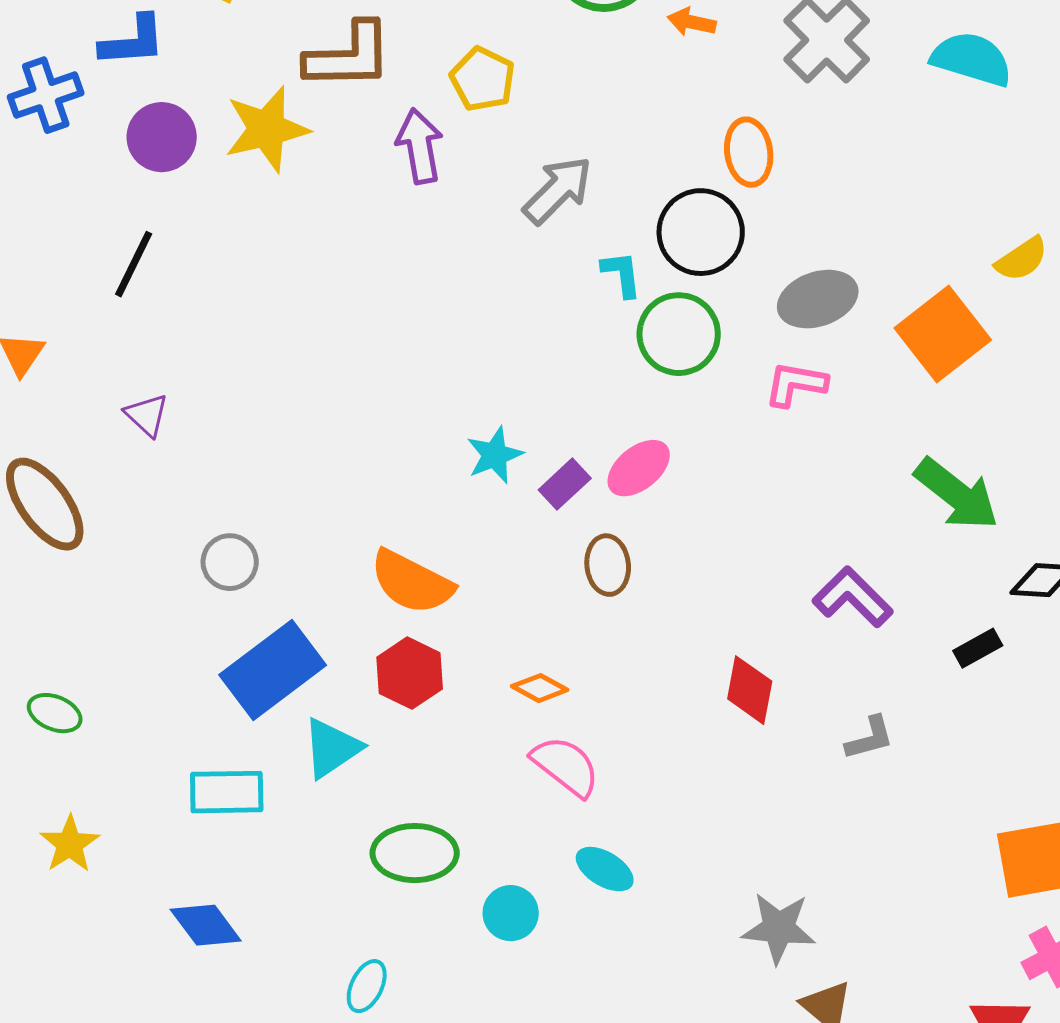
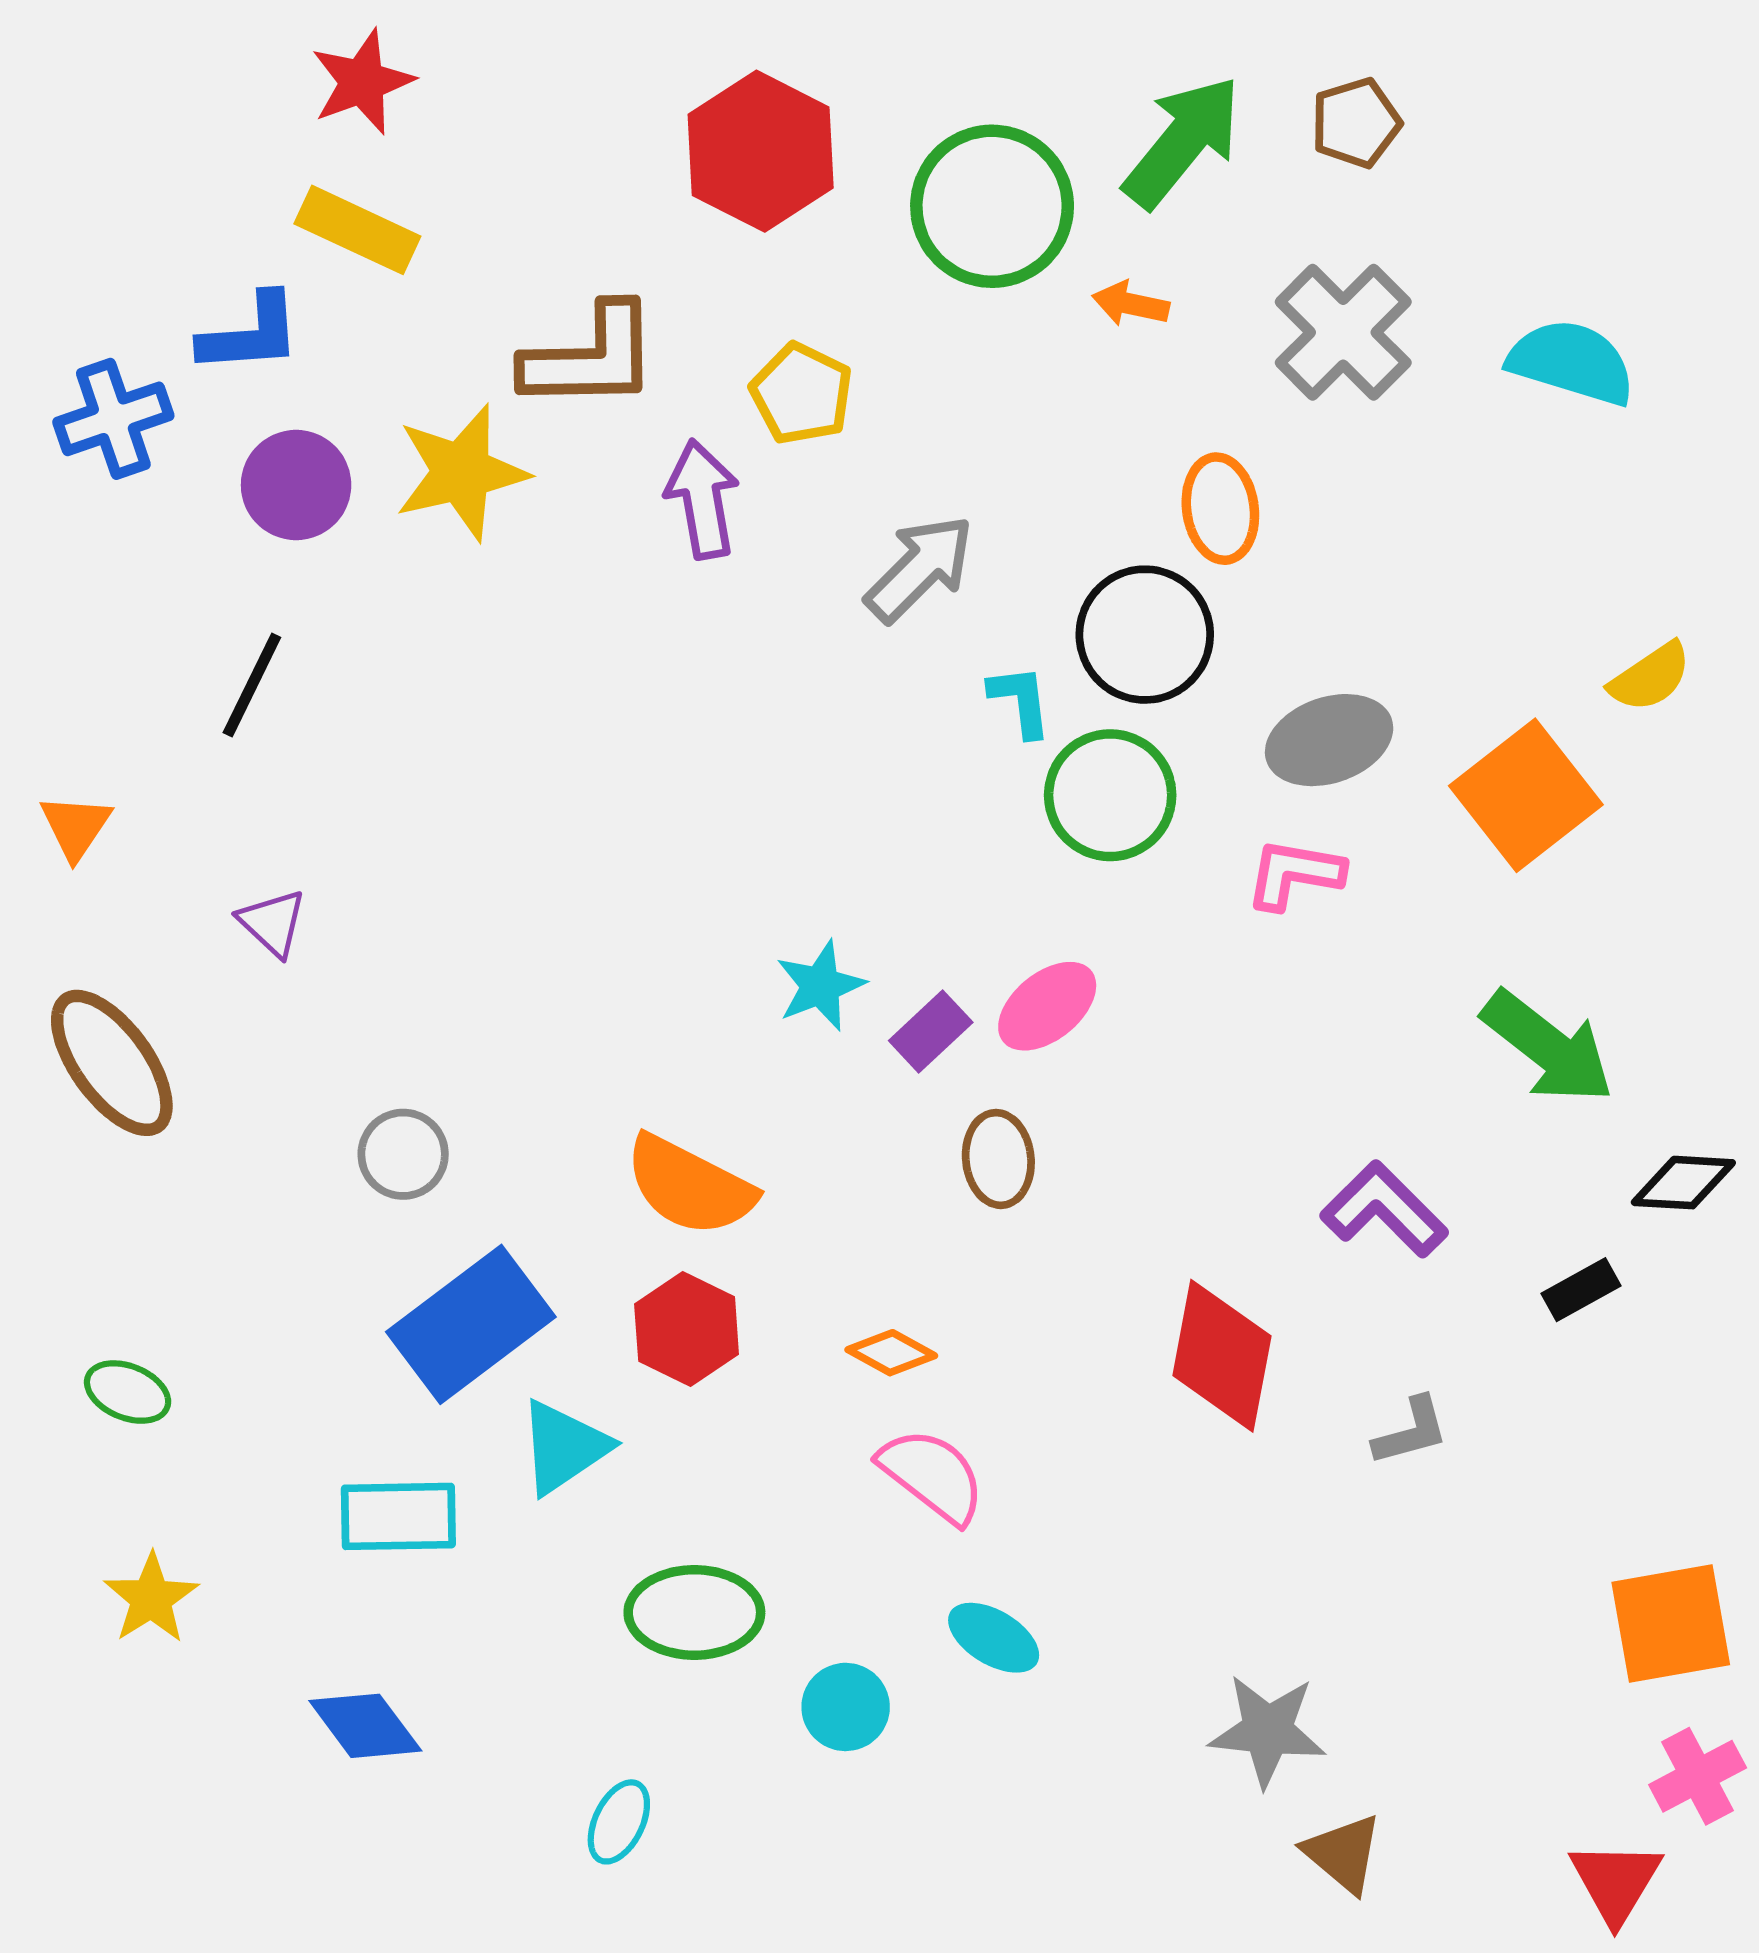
red diamond: (750, 690) -> (1222, 1356), size x1.4

